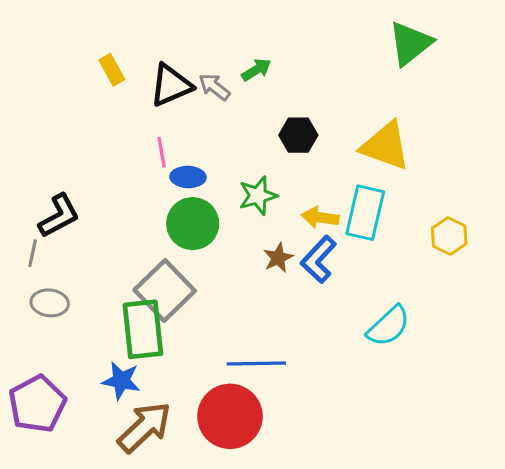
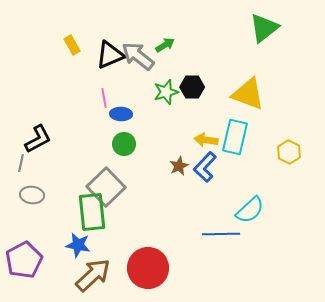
gray arrow: (214, 87) -> (138, 56), size x1.6
green star: (258, 196) -> (166, 92), moved
green circle: (193, 224) -> (124, 144), size x0.7
blue line: (256, 363) -> (221, 234), moved

